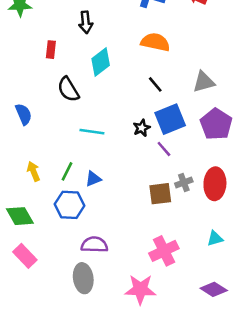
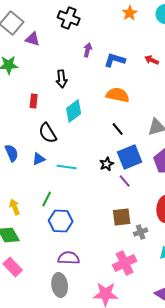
yellow arrow: (34, 171) -> (15, 207), moved
blue triangle: (93, 179) -> (39, 159), moved
gray cross: (184, 183) -> (141, 232), moved
blue hexagon: (70, 205) -> (61, 221), moved

